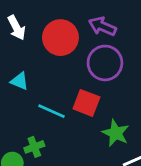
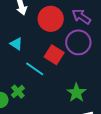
red square: (86, 103) -> (54, 55), moved
green cross: (34, 147) -> (18, 92), turned -32

